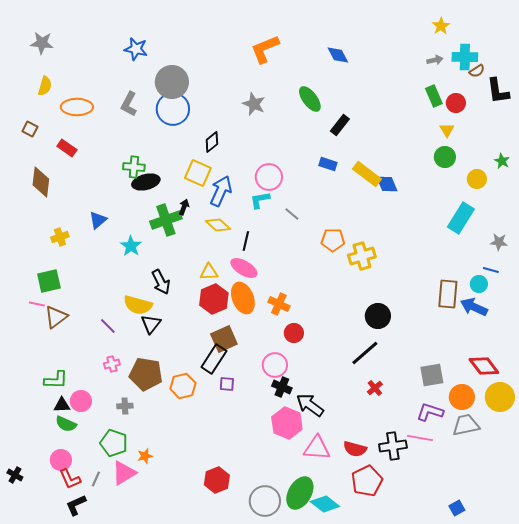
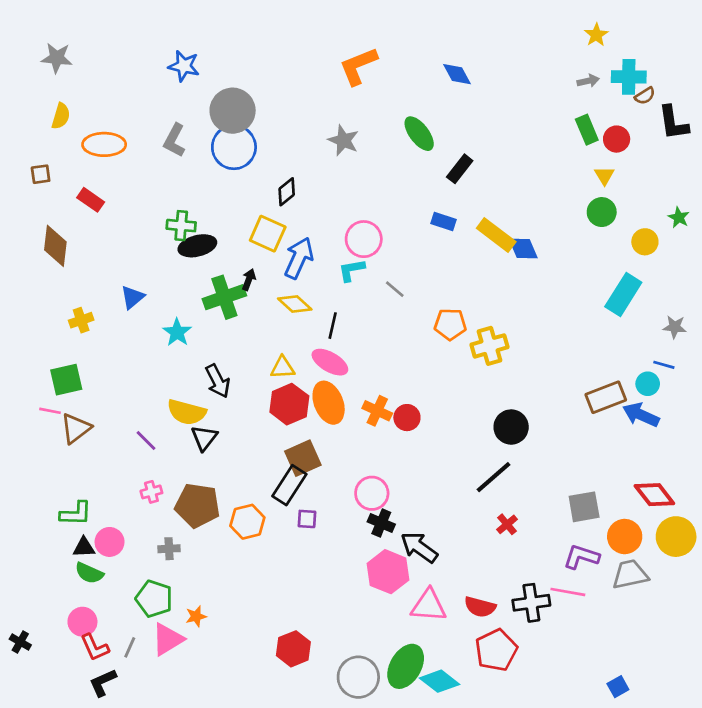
brown square: (30, 129) -> (41, 174), turned -35
brown rectangle: (448, 294) -> (606, 397), turned 64
red circle: (294, 333) -> (407, 418), moved

